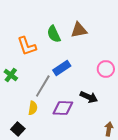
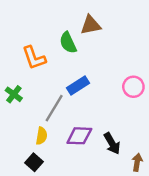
brown triangle: (79, 30) -> (91, 25), moved
black arrow: (89, 97) -> (112, 143), moved, turned 36
black square: (18, 129) -> (34, 162), moved

